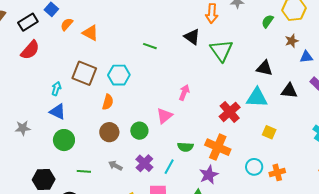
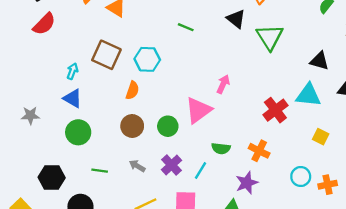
pink triangle: (164, 116) -> (198, 110), size x1.4
orange cross: (218, 147) -> (259, 151), size x0.7

